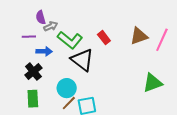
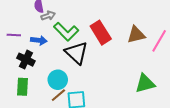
purple line: (29, 37) -> (14, 35), moved
red rectangle: (104, 38) -> (101, 33), size x1.6
black cross: (33, 72) -> (26, 60), turned -30

